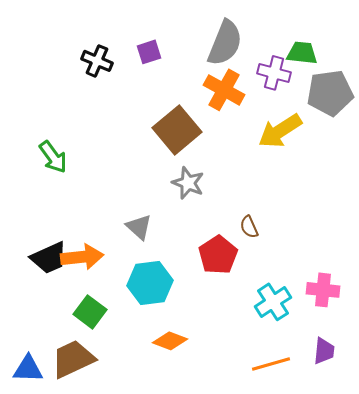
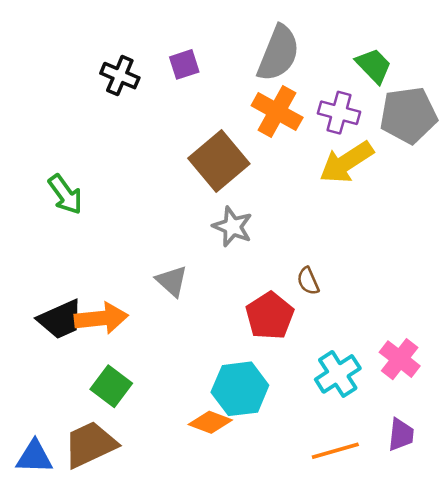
green trapezoid: (302, 53) -> (374, 66), turned 40
purple cross: (274, 73) -> (339, 113), moved
cyan hexagon: (150, 283) -> (240, 389), moved
pink cross: (323, 290) -> (400, 359), turned 32

